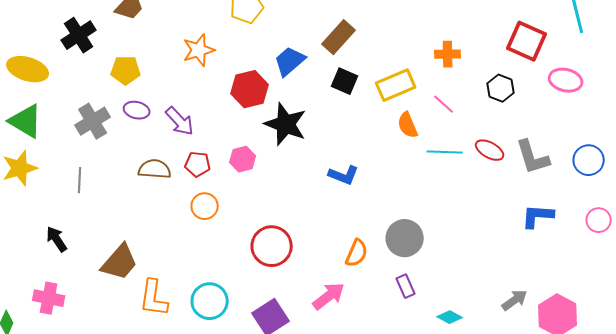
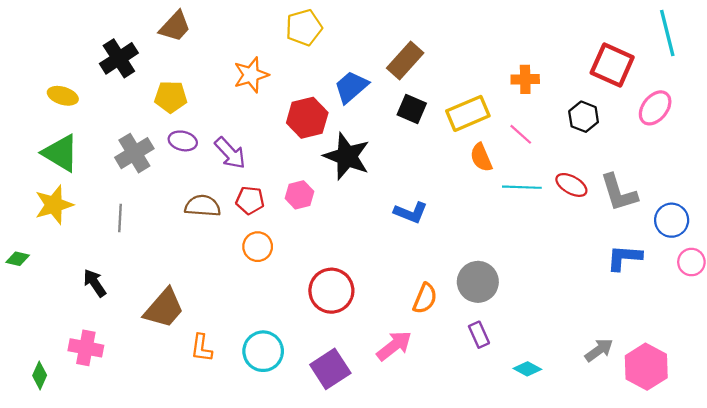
yellow ellipse: (28, 69) -> (63, 96), size x0.7
pink ellipse: (566, 80) -> (655, 108), turned -64
blue circle: (589, 160) -> (672, 220), moved
orange L-shape: (154, 298) -> (201, 348), size x0.7

